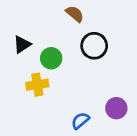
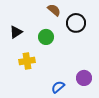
black circle: (94, 46) -> (76, 23), moved
green circle: (51, 58) -> (46, 37), moved

